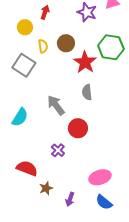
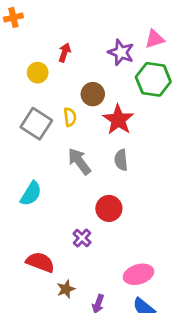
yellow semicircle: (43, 46) -> (70, 117), moved
green hexagon: (111, 47) -> (153, 79), moved
gray arrow: (56, 105) -> (79, 161), moved

